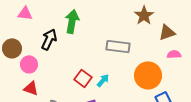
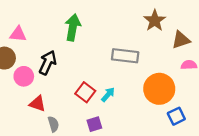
pink triangle: (25, 13) -> (18, 34), moved
black arrow: (49, 39) -> (48, 63), moved
red triangle: (31, 88) -> (37, 104), moved

